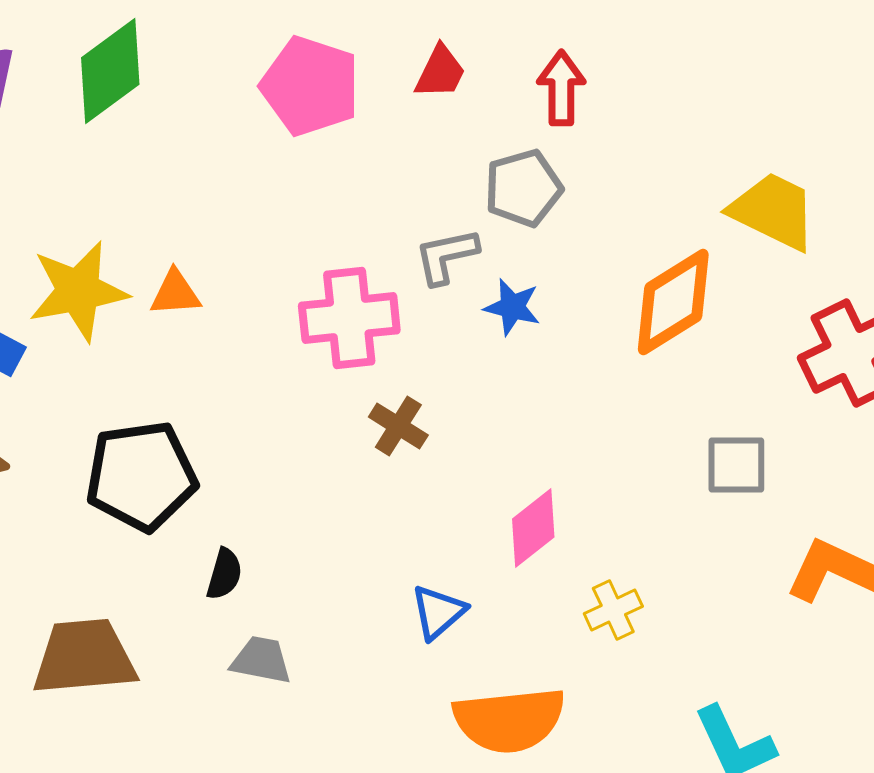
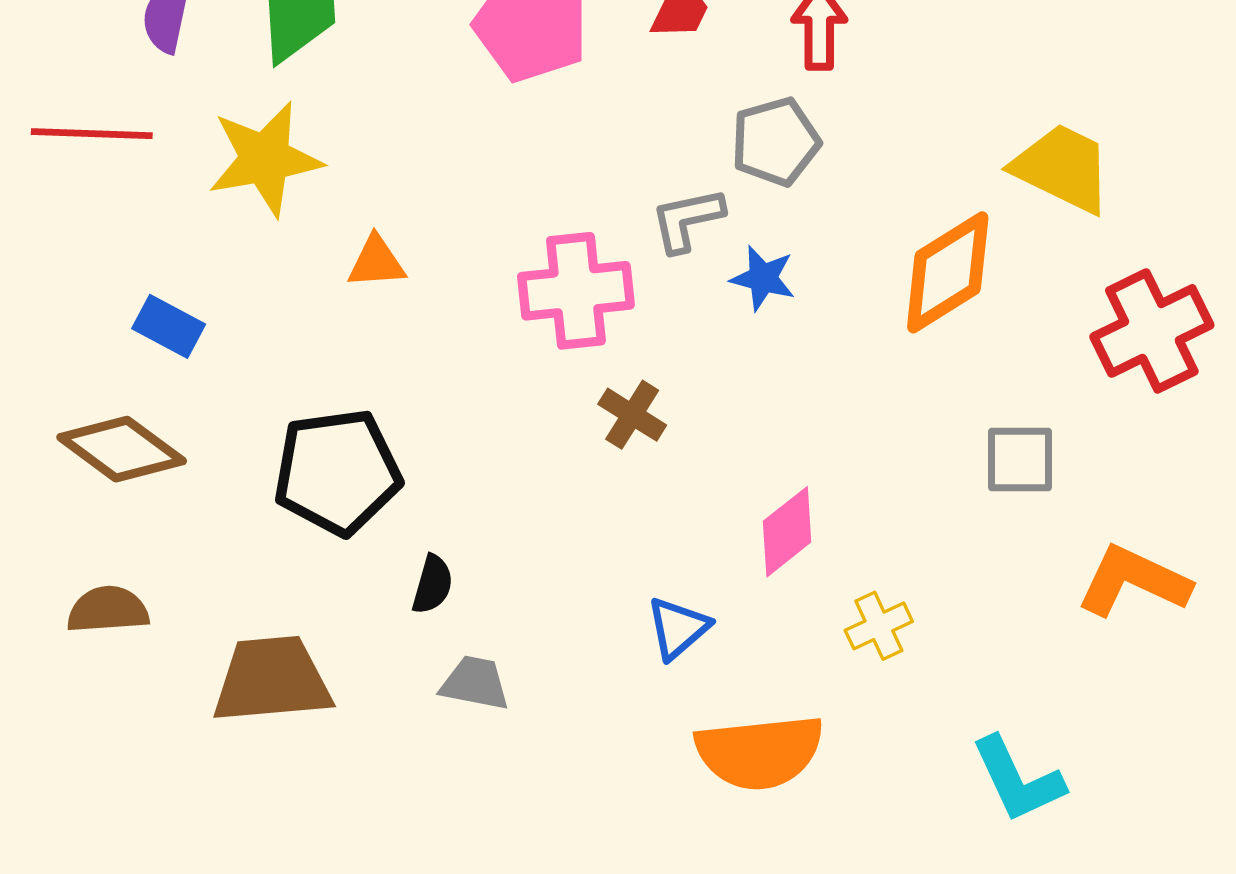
yellow star: (78, 291) -> (265, 159), moved

